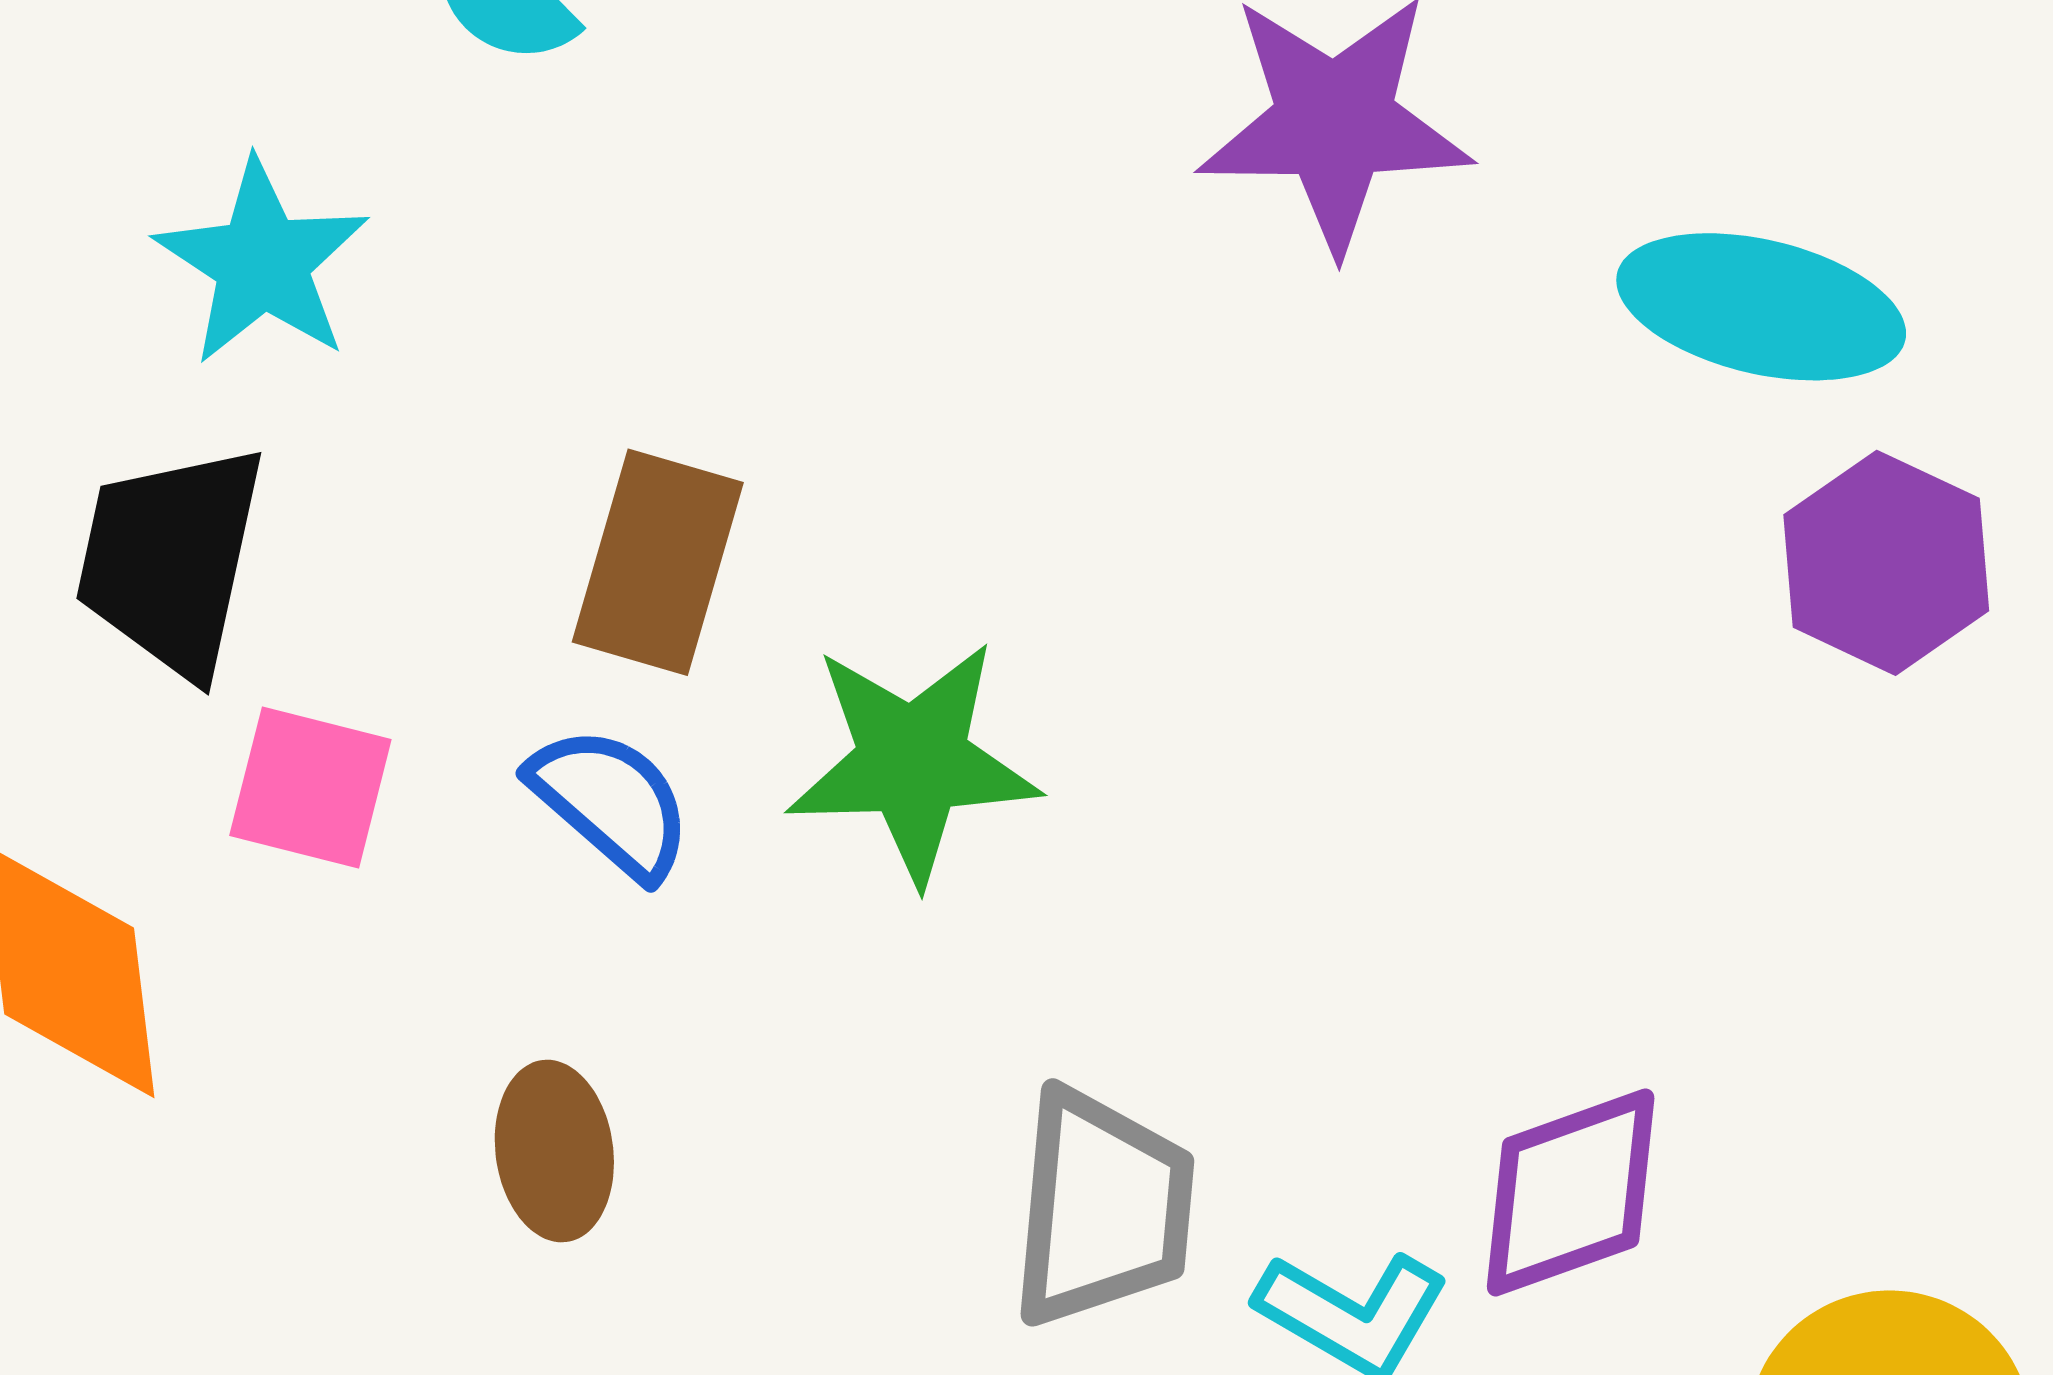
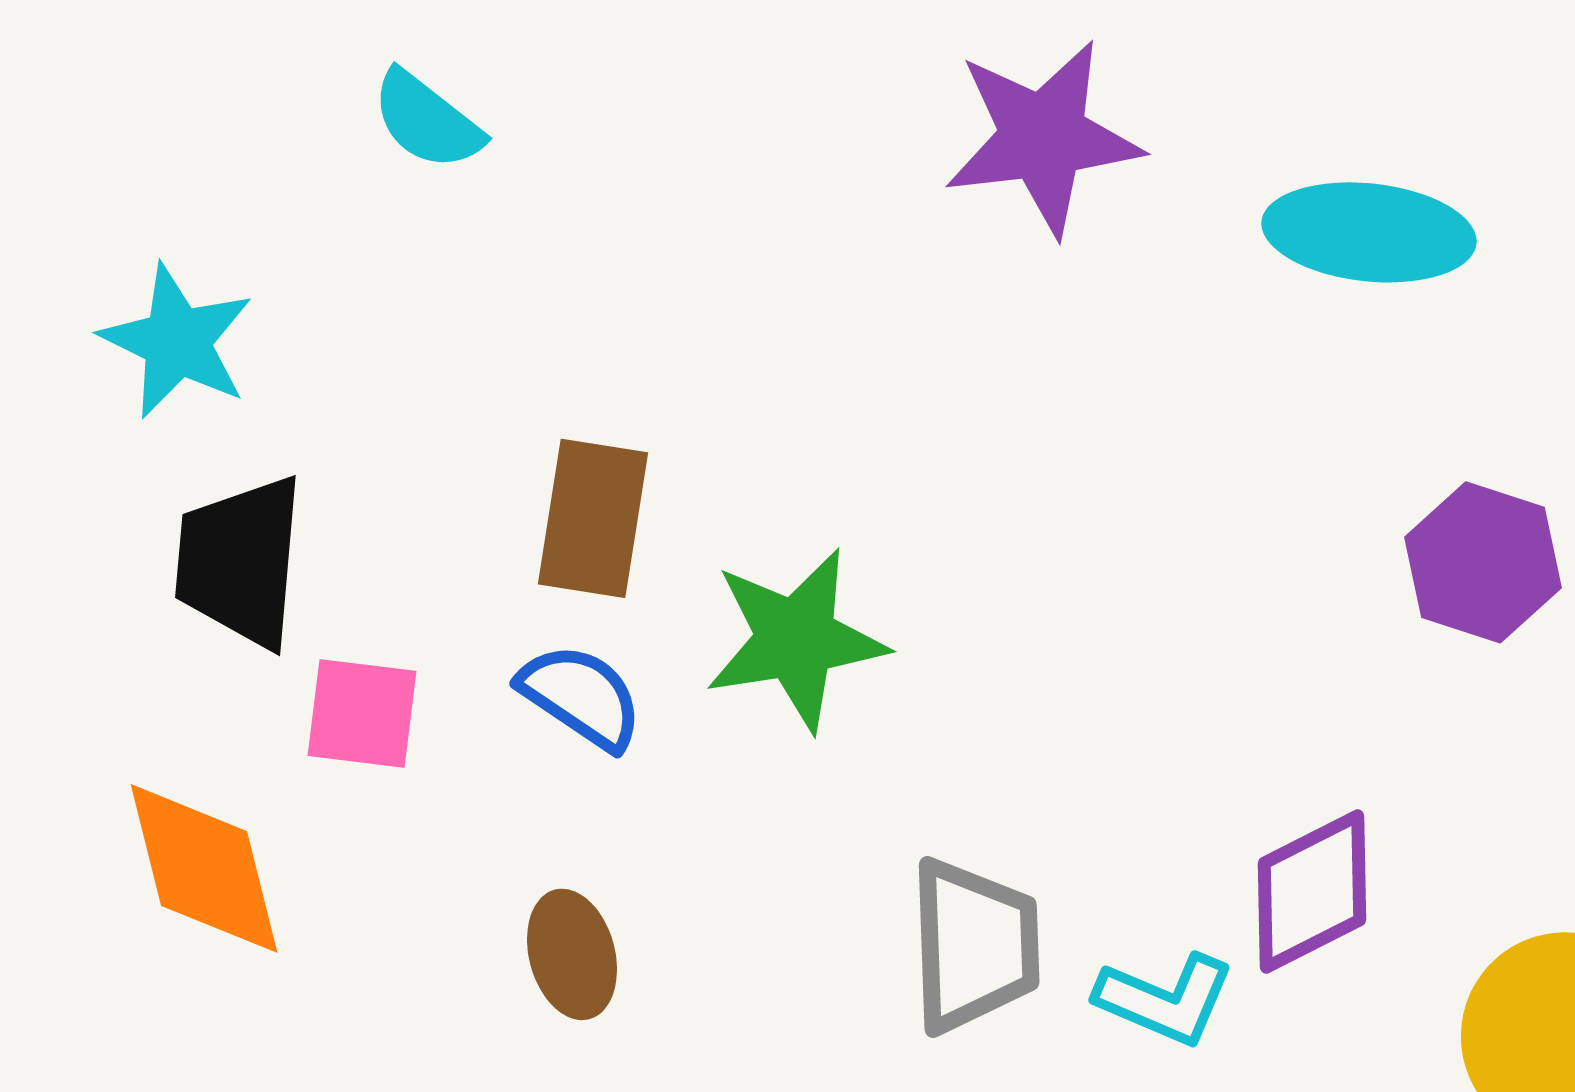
cyan star: (262, 262) -> (177, 341), moved
purple hexagon: (1886, 563) -> (1483, 562), moved

